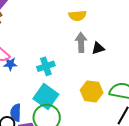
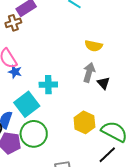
black triangle: (98, 48) -> (103, 83), turned 48
cyan square: (46, 97) -> (27, 104), moved

